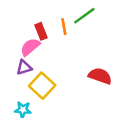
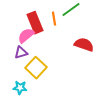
red rectangle: (41, 31) -> (35, 23), size x1.5
red semicircle: (100, 76) -> (84, 45), moved

